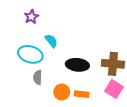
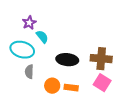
purple star: (31, 17) -> (29, 23), moved

